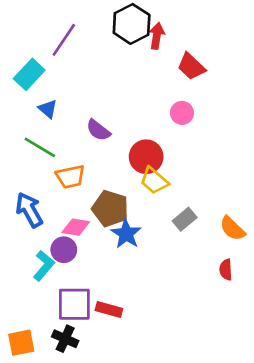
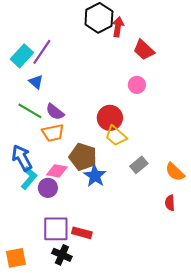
purple line: (64, 40) -> (42, 52), moved
purple semicircle: (98, 130) -> (55, 112), moved
cyan L-shape: (44, 266) -> (29, 178), moved
black cross: (65, 339) -> (62, 255), moved

